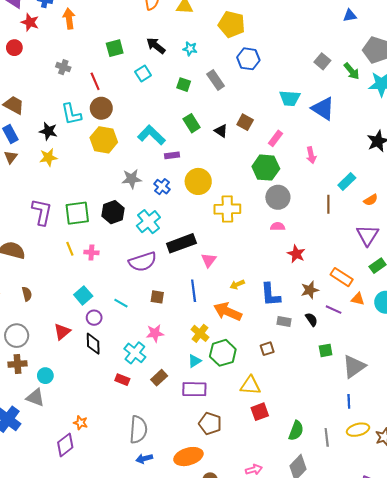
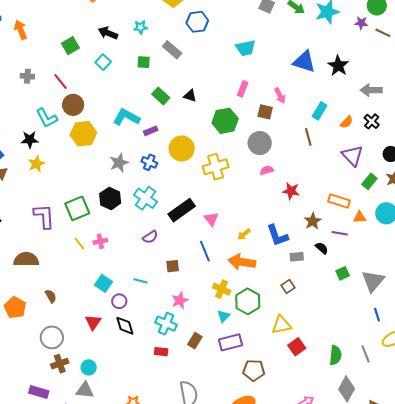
blue triangle: (323, 108) -> (304, 62), moved
brown square: (245, 122) -> (265, 112), moved
green hexagon: (266, 168) -> (225, 121), moved
purple semicircle: (143, 262) -> (150, 237), size x0.6

